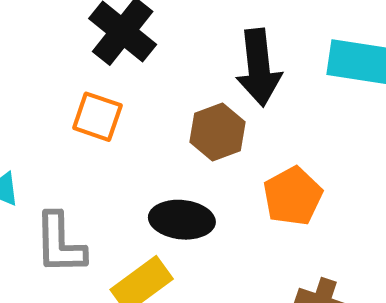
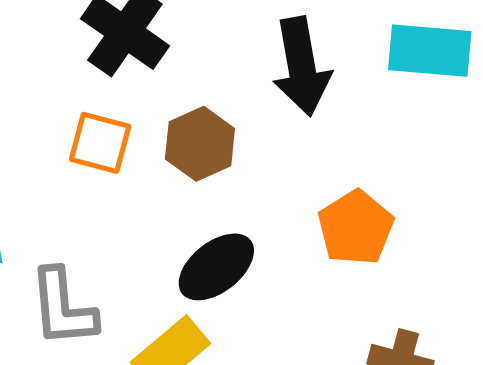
brown hexagon: (218, 132) -> (200, 144), moved
black ellipse: (182, 220) -> (216, 267), turned -40

